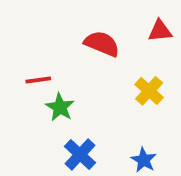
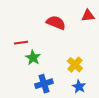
yellow cross: (149, 91) -> (75, 65), moved
blue cross: (80, 155) -> (44, 84), turned 30

